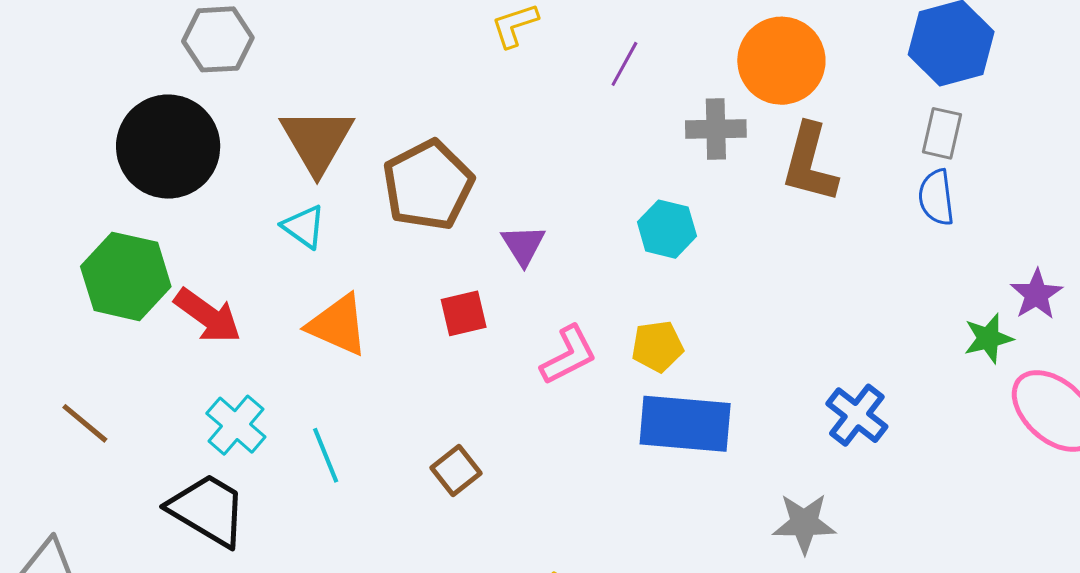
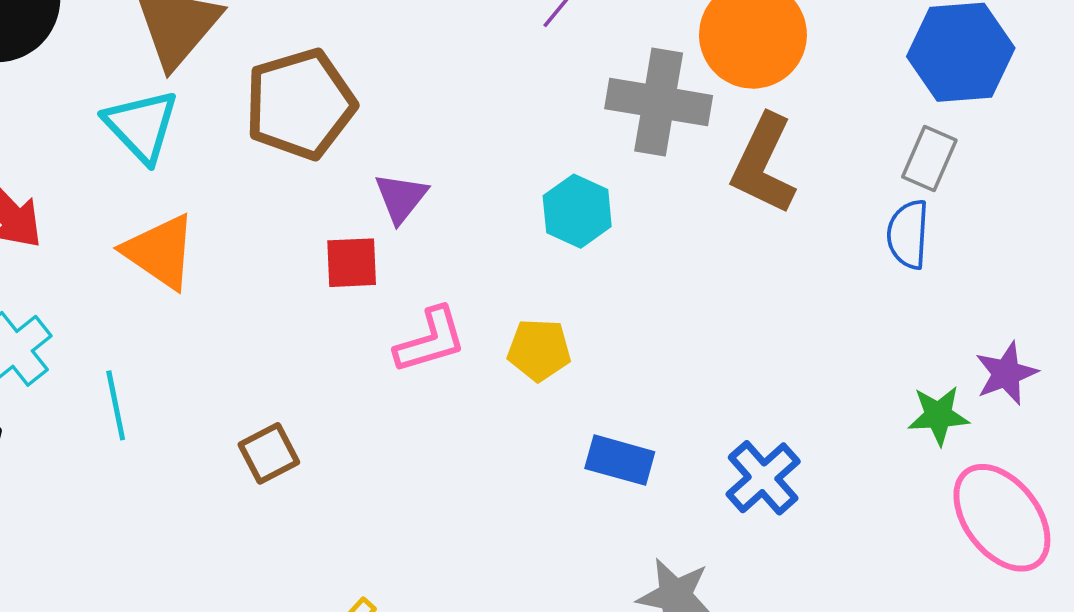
gray cross: (716, 129) -> (659, 102), size x1.4
cyan triangle: (304, 227) -> (141, 126), size x1.4
red square: (464, 313) -> (352, 263), moved
blue rectangle: (685, 424) -> (620, 460), moved, size x0.6

